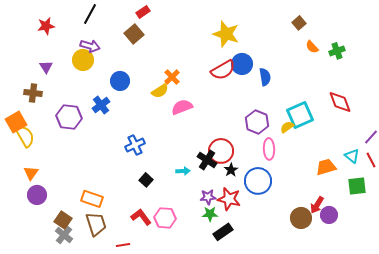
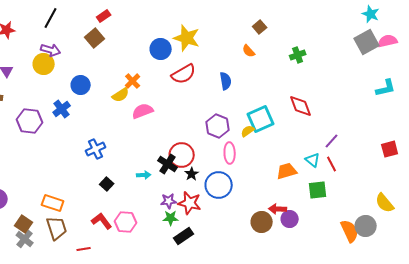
orange semicircle: (312, 47) -> (249, 51), moved
blue circle: (242, 64) -> (161, 49), moved
red arrow: (317, 205) -> (278, 209), turned 60

